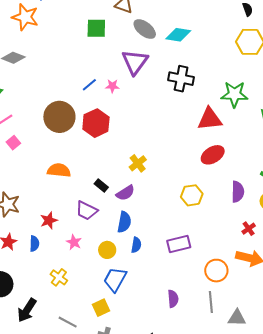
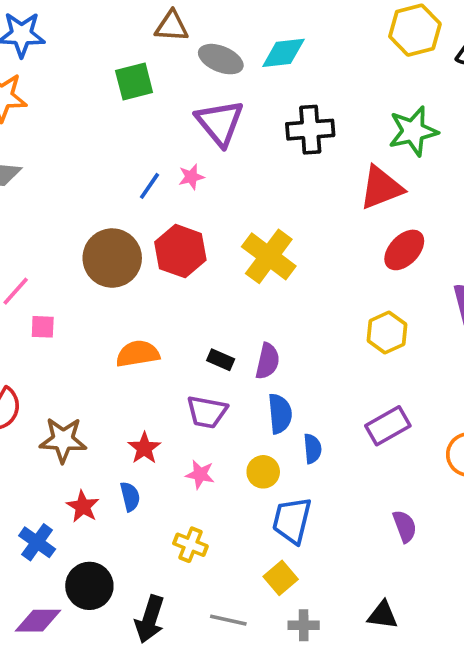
pink square: (13, 143) -> (43, 327), turned -32
yellow cross: (138, 163) -> (269, 256), moved, size x1.6
purple semicircle: (125, 193) -> (267, 361), turned -30

